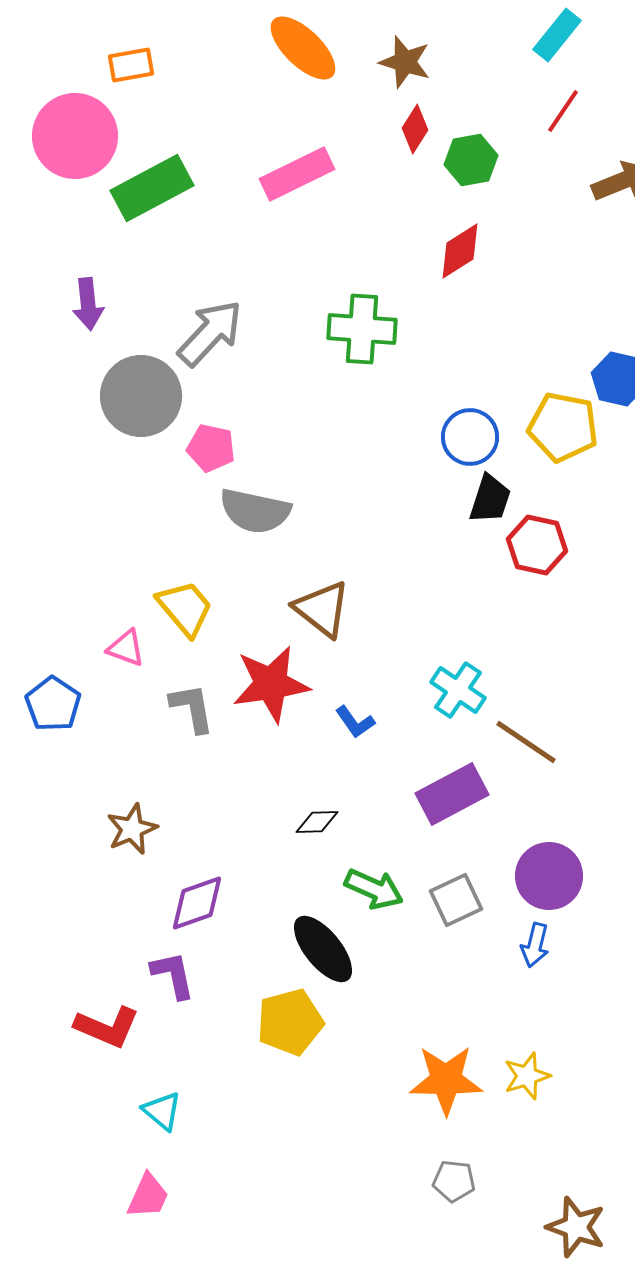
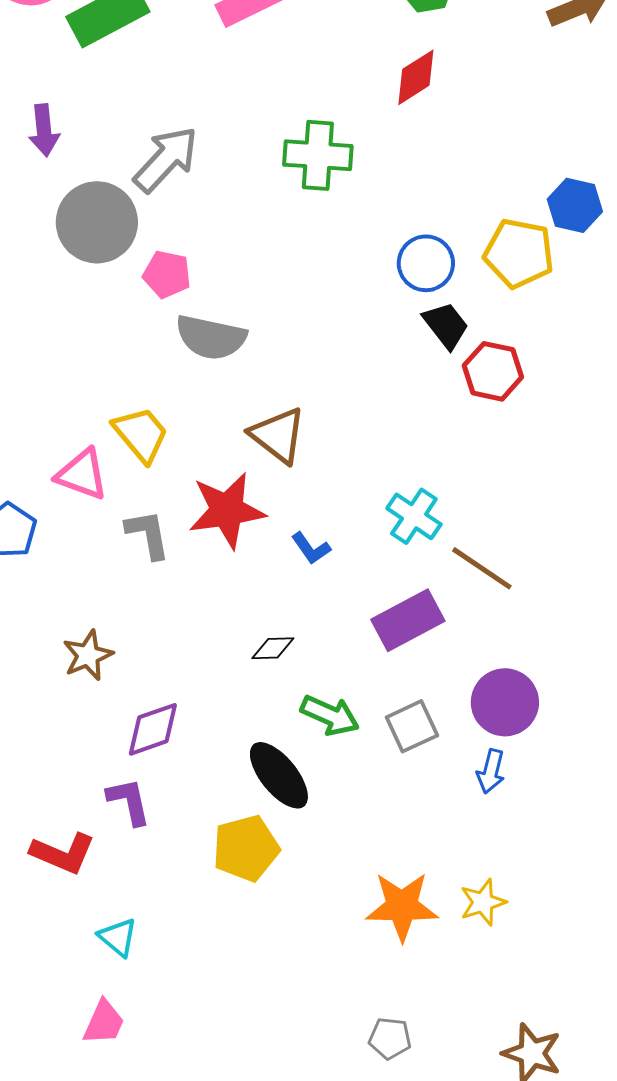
black trapezoid: (490, 499) -> (446, 325), turned -56
pink triangle: (126, 648) -> (82, 474), size x1.4
gray pentagon: (454, 1181) -> (390, 1038), moved

